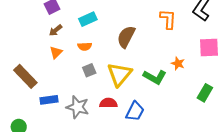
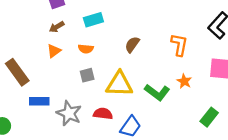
orange L-shape: (168, 19) -> (179, 45), moved
brown semicircle: (126, 37) -> (132, 44), size x0.7
yellow triangle: (120, 74) -> (119, 84), turned 44

